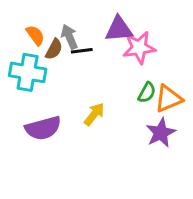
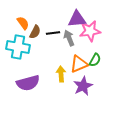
gray arrow: (69, 37) -> (69, 38), moved
orange triangle: (168, 99) -> (79, 64), moved
yellow arrow: (94, 114) -> (61, 74), turned -42
purple star: (161, 133) -> (83, 86), moved

